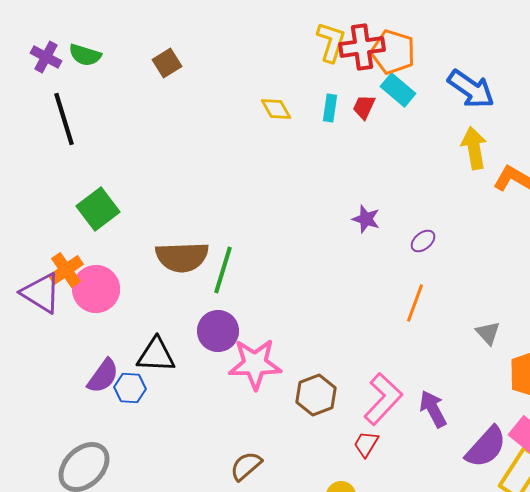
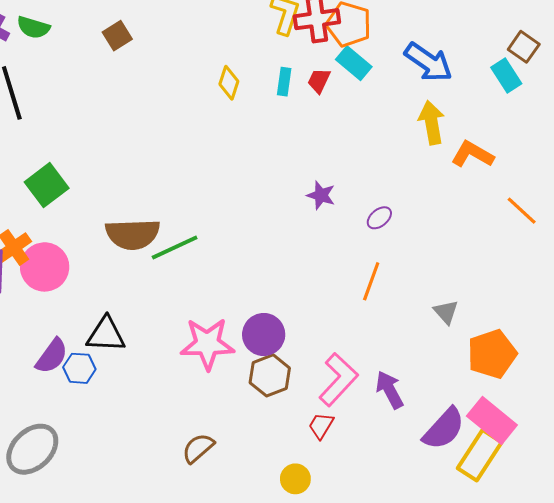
yellow diamond: (276, 109) -> (229, 83), turned 48
green line: (223, 270) -> (175, 247), turned 48
purple circle: (218, 331) -> (264, 335), moved

